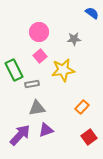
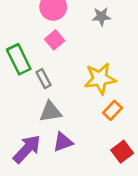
yellow star: (63, 70) -> (100, 79), moved
gray rectangle: (32, 84) -> (44, 79), turned 72

